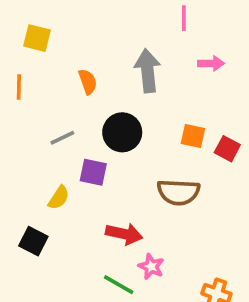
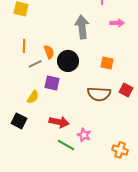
orange semicircle: (88, 82) -> (49, 52), moved
orange line: (19, 87) -> (24, 46), moved
red square: (227, 149) -> (126, 90), moved
red arrow: (124, 234) -> (59, 122), moved

